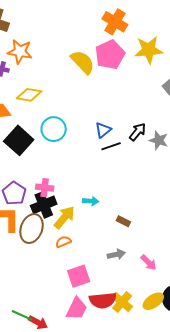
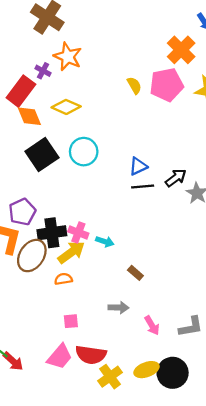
yellow semicircle: (83, 62) -> (134, 85), size x0.6
pink cross: (45, 188) -> (78, 233), moved
pink square: (79, 276) -> (71, 321), size x0.6
yellow cross: (122, 302) -> (110, 377), moved

